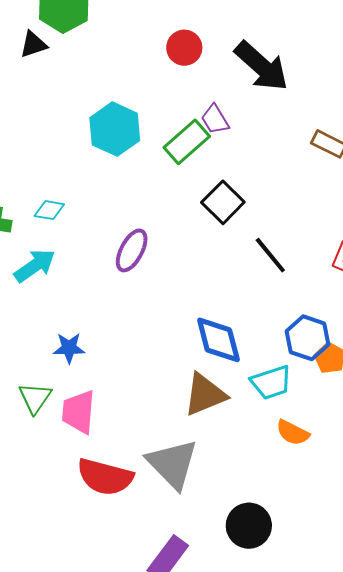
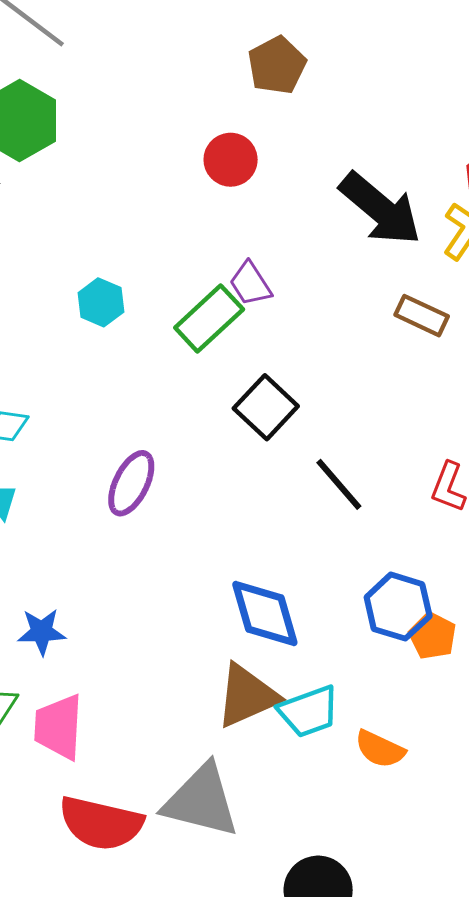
red circle: (184, 48) -> (231, 160), moved
black arrow: (261, 66) -> (380, 209), moved
cyan hexagon: (115, 129) -> (101, 302), size x0.6
cyan trapezoid: (271, 382) -> (309, 711), moved
gray triangle: (172, 464) -> (201, 801), turned -30

